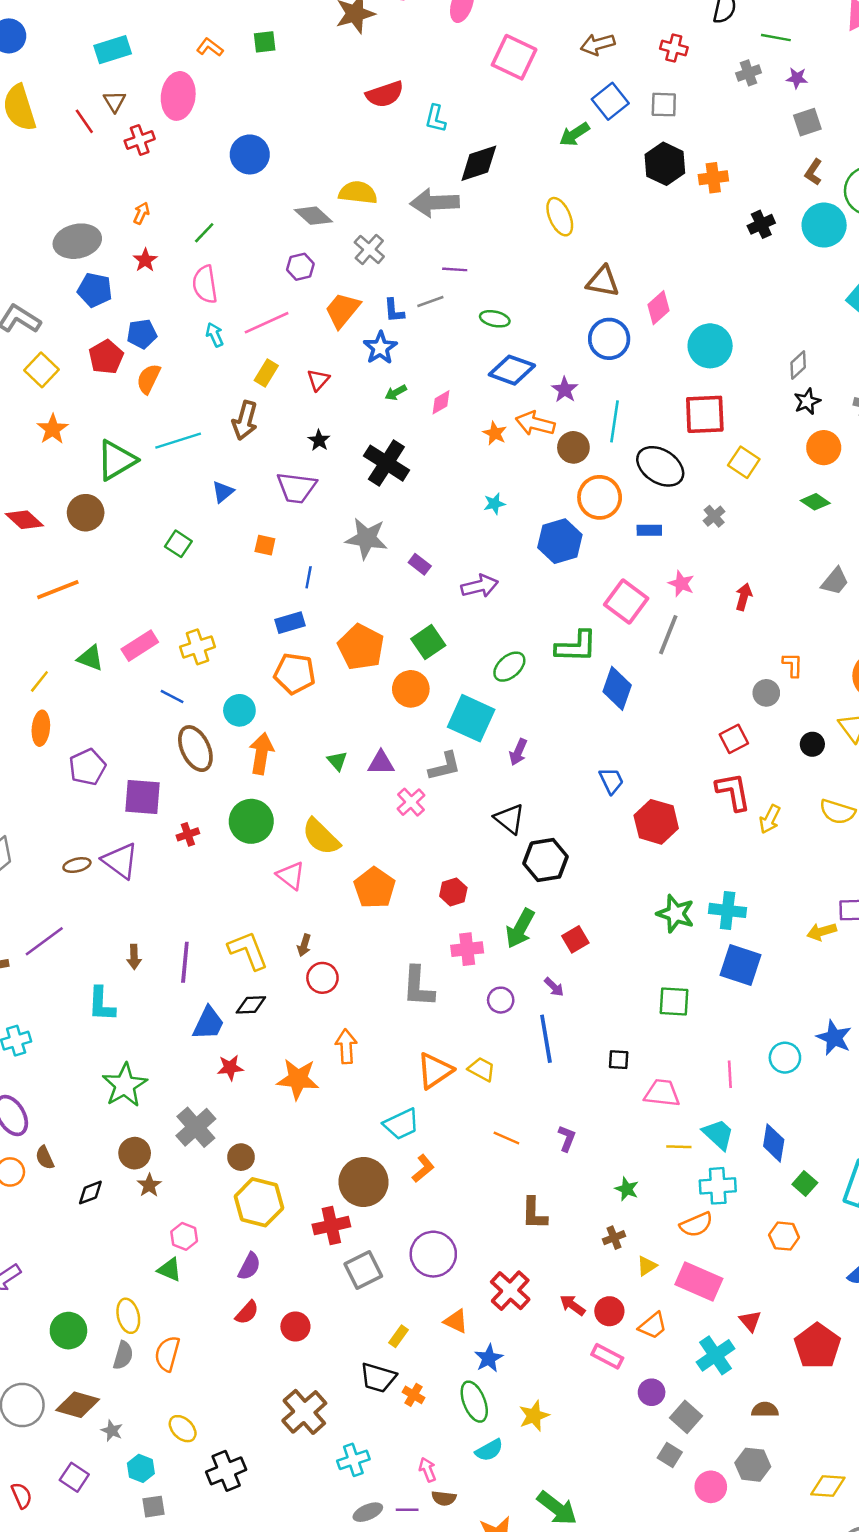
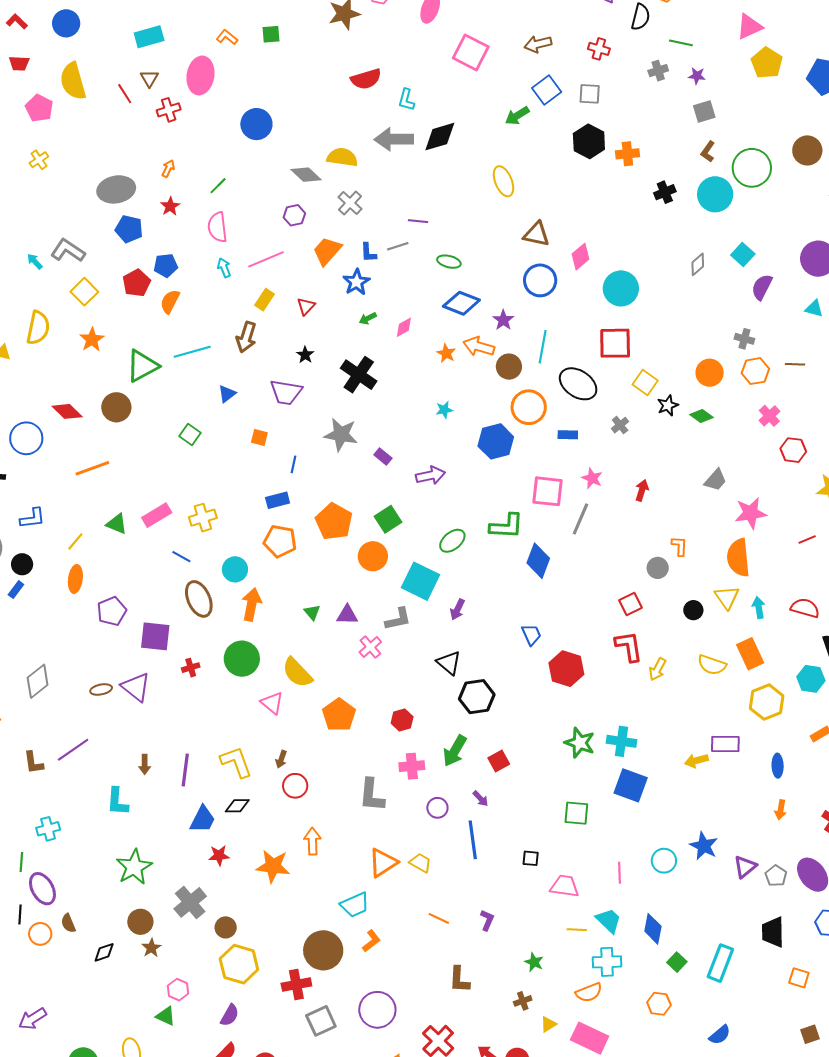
gray arrow: (435, 203) -> (394, 139), moved
gray diamond: (798, 365) -> (698, 264), moved
black star: (807, 401) -> (668, 405), moved
pink square: (626, 601) -> (547, 491), turned -32

